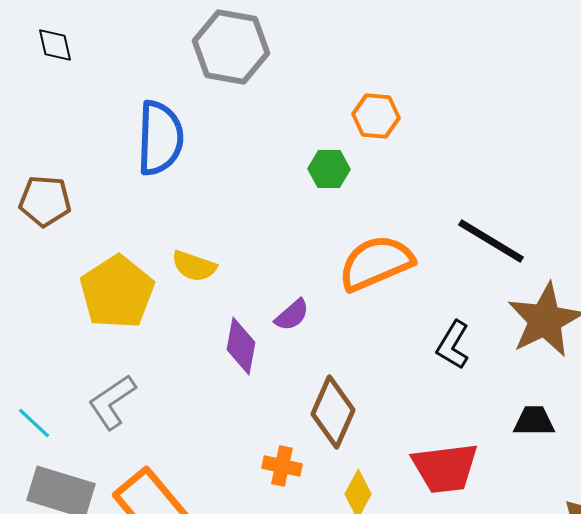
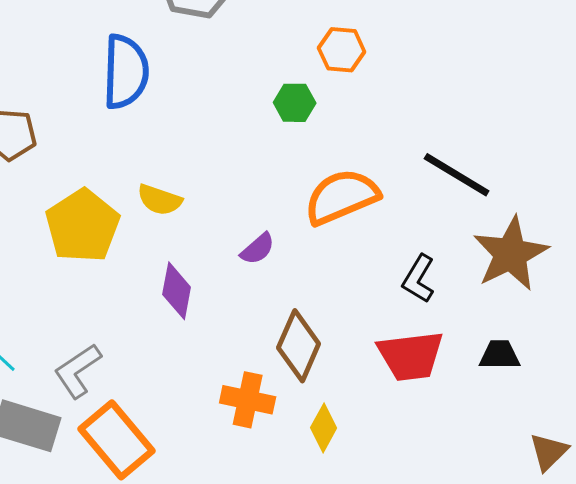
purple diamond: (241, 346) -> (177, 291), moved
gray L-shape: (112, 402) -> (78, 371), moved
orange cross: (282, 466) -> (248, 400), size x1.4
red trapezoid: (445, 468) -> (411, 356), moved

